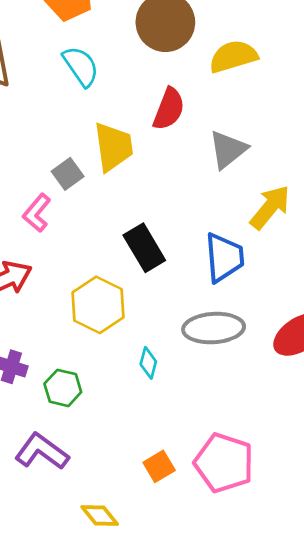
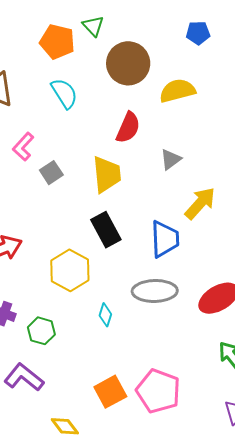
yellow trapezoid: (113, 147) -> (107, 174), moved
gray triangle: (228, 150) -> (171, 159), size x0.7
pink L-shape: (37, 213) -> (23, 147), moved
orange square: (159, 466) -> (110, 392), size x1.4

